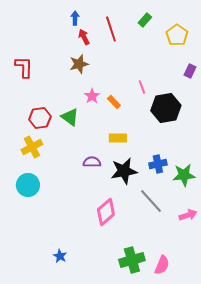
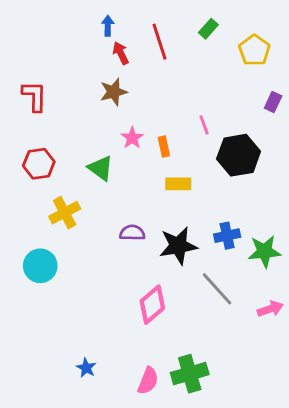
orange rectangle: (114, 102) -> (164, 147), turned 32
red hexagon: (40, 118) -> (39, 164), moved
yellow rectangle: (118, 138) -> (178, 184), moved
yellow cross: (32, 147) -> (65, 213), moved
pink semicircle: (162, 265) -> (148, 381), moved

